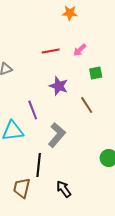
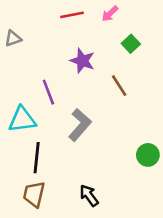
green square: (96, 73) -> (131, 44), turned -32
black line: (39, 165) -> (37, 158), moved

